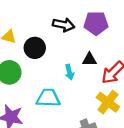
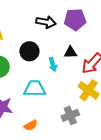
black circle: (35, 48) -> (29, 51), moved

